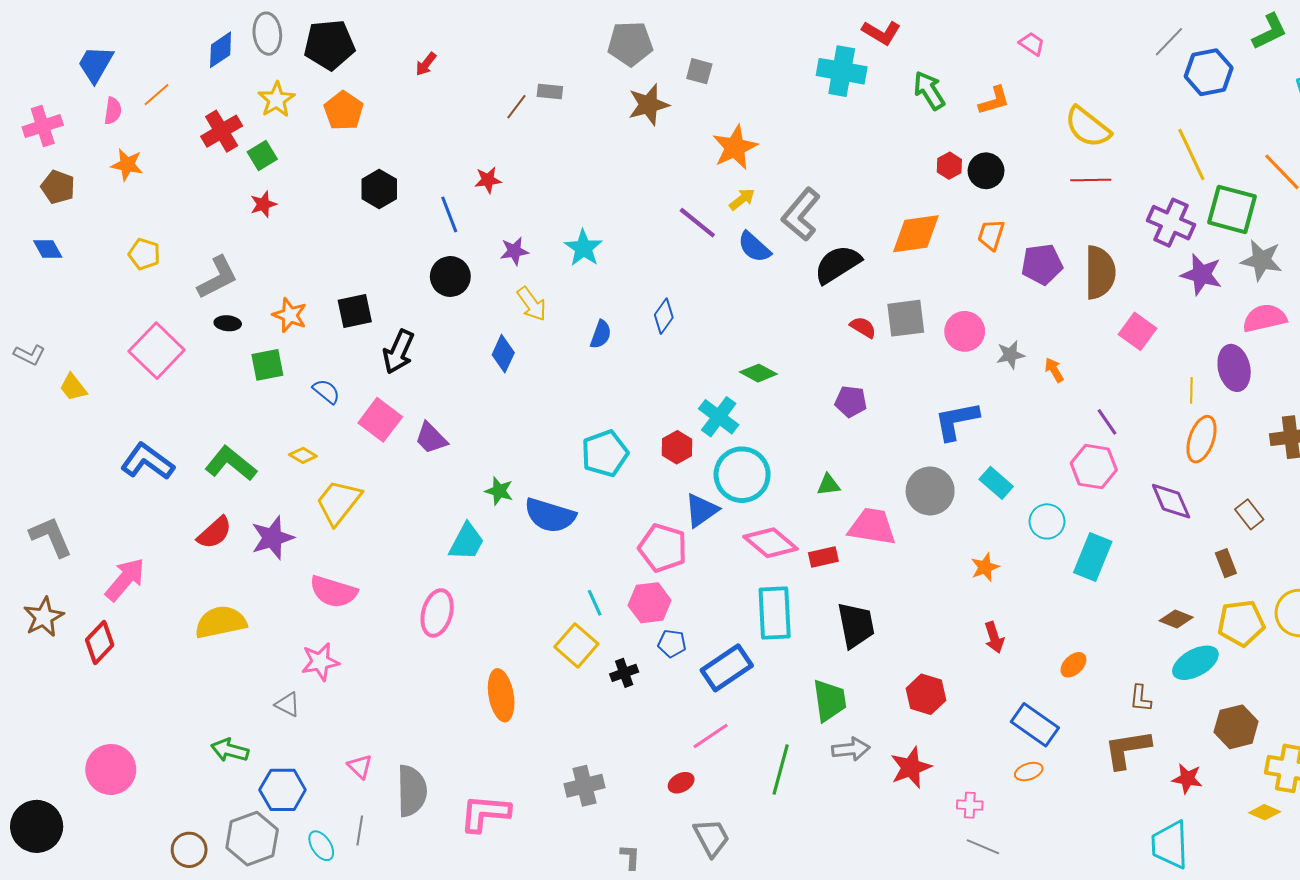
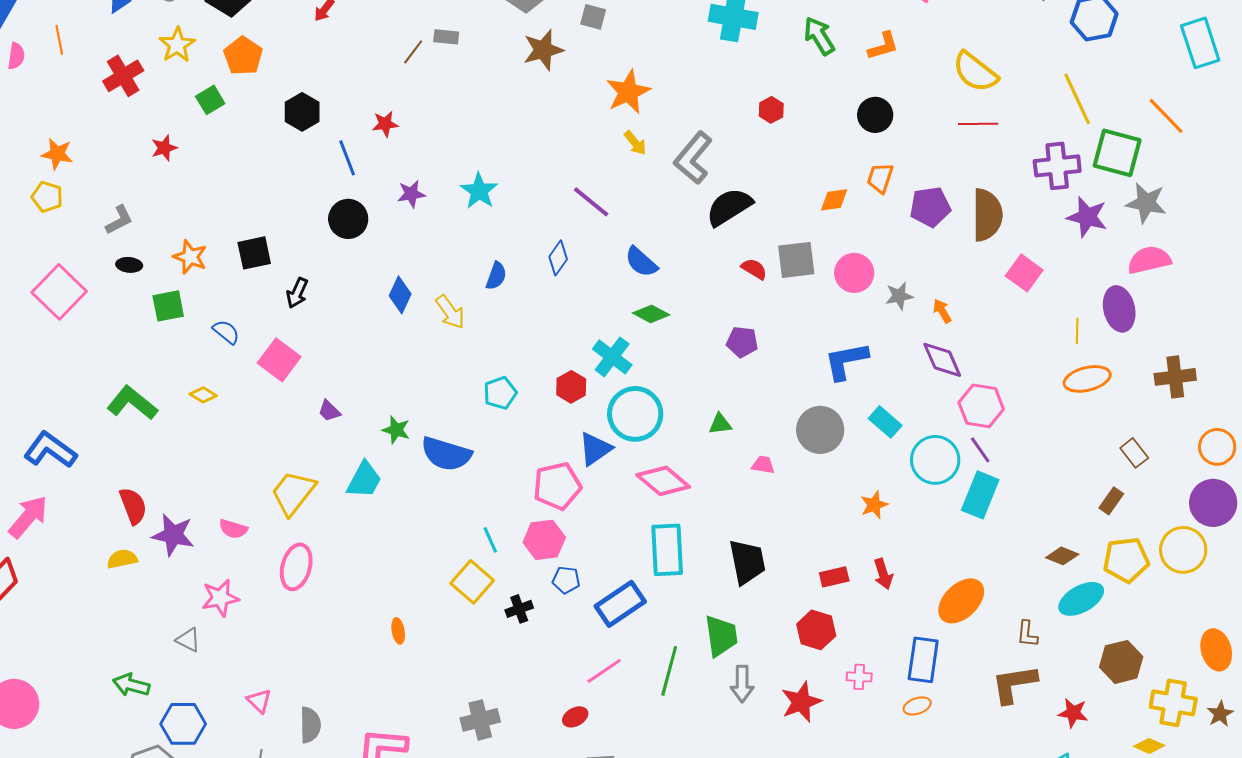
orange line: (157, 95) -> (59, 40), turned -60
green square: (262, 156) -> (210, 100), moved
orange star: (127, 165) -> (57, 154), moved
red hexagon: (949, 166) -> (771, 110), moved
black hexagon: (379, 189) -> (302, 112), moved
yellow arrow: (742, 199) -> (635, 143), turned 88
purple line: (697, 223) -> (591, 202), moved
purple cross: (1171, 223) -> (1057, 166), turned -30
orange diamond: (916, 234) -> (834, 200), moved, size x0.6
blue semicircle: (754, 247) -> (641, 262), moved
gray L-shape: (218, 278) -> (119, 220), size x0.7
yellow arrow: (532, 304) -> (450, 312), moved
black arrow: (398, 352) -> (297, 293), size x0.7
purple line: (1107, 422) -> (980, 450), moved
purple trapezoid: (431, 438) -> (329, 411), moved, size x0.7
orange ellipse: (1202, 439) -> (1087, 379), turned 57
cyan pentagon: (605, 453) -> (500, 393), size x0.7
blue L-shape: (147, 461) -> (50, 450), moved
purple diamond: (1171, 501) -> (942, 360), moved
yellow trapezoid: (338, 502) -> (293, 493), moved
cyan circle: (1047, 521) -> (935, 460), size x1.4
pink trapezoid: (872, 527) -> (763, 465), size x0.5
red semicircle: (214, 533) -> (133, 506), moved, turned -69
purple star: (272, 538) -> (173, 535), moved, turned 30
pink pentagon: (663, 548) -> (557, 486), turned -30
red rectangle: (823, 557) -> (834, 577), moved
brown rectangle: (1226, 563) -> (1111, 501), turned 56
pink semicircle: (333, 592) -> (233, 529), size x0.6
pink ellipse: (437, 613) -> (296, 567), moved
yellow semicircle: (221, 622) -> (122, 559), size x0.6
orange ellipse: (1073, 665) -> (961, 601), size x1.8
orange ellipse: (501, 695) -> (398, 631), size x0.5
blue rectangle: (1035, 725) -> (923, 660), turned 63
gray arrow: (851, 749) -> (742, 684), turned 96
green line: (781, 769) -> (669, 671), moved
gray semicircle: (412, 791) -> (310, 725), size x0.7
pink cross: (970, 805) -> (859, 677), moved

